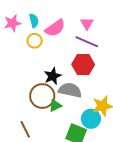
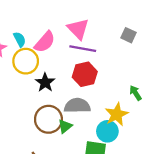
pink triangle: (87, 24) -> (78, 29), size x1.5
yellow circle: (35, 41) -> (26, 61), size x1.5
black star: (53, 76) -> (45, 82), moved

